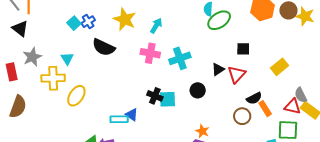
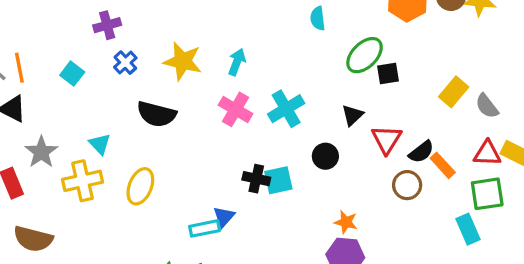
green ellipse: (219, 20) -> (365, 55), moved
blue cross: (88, 22) -> (125, 63), moved
cyan square: (74, 23) -> (72, 74), moved
pink cross: (150, 53) -> (236, 109), turned 30
red triangle: (237, 74) -> (387, 139), moved
gray semicircle: (301, 95) -> (487, 106), moved
yellow ellipse: (76, 96) -> (140, 186), moved
brown semicircle: (18, 107) -> (33, 239), turned 95
blue triangle: (132, 115) -> (224, 217), turned 48

